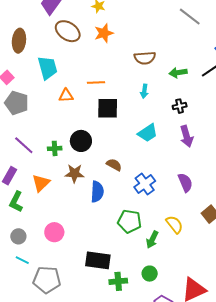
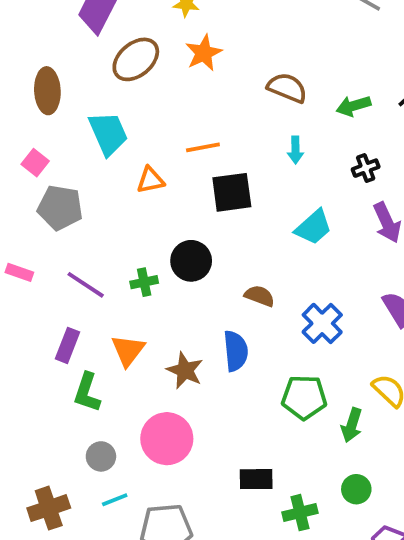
brown ellipse: (68, 31) -> (136, 59), turned -65
brown semicircle: (145, 58) -> (287, 88), turned -145
brown star: (74, 173) -> (185, 370), moved, turned 30
pink circle: (54, 232) -> (167, 439), size x1.4
cyan line: (22, 260) -> (115, 500), turned -40
black rectangle: (98, 260) -> (256, 479), size x0.7

